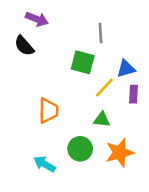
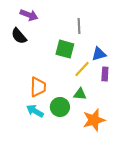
green circle: (80, 149) -> (60, 107), moved
cyan arrow: (45, 164) -> (35, 111), moved

